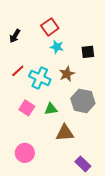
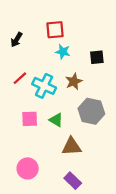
red square: (50, 27) -> (55, 30), turned 30
pink square: (27, 108) -> (30, 119), turned -35
green triangle: (51, 109) -> (56, 120), turned 40
purple rectangle: (83, 164) -> (73, 181), moved

